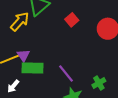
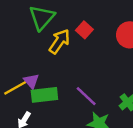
yellow arrow: (20, 21) -> (59, 41), moved

